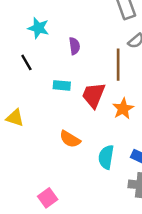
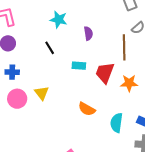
orange star: (123, 109) -> (129, 83), turned 30
yellow triangle: (15, 118) -> (42, 93), turned 35

